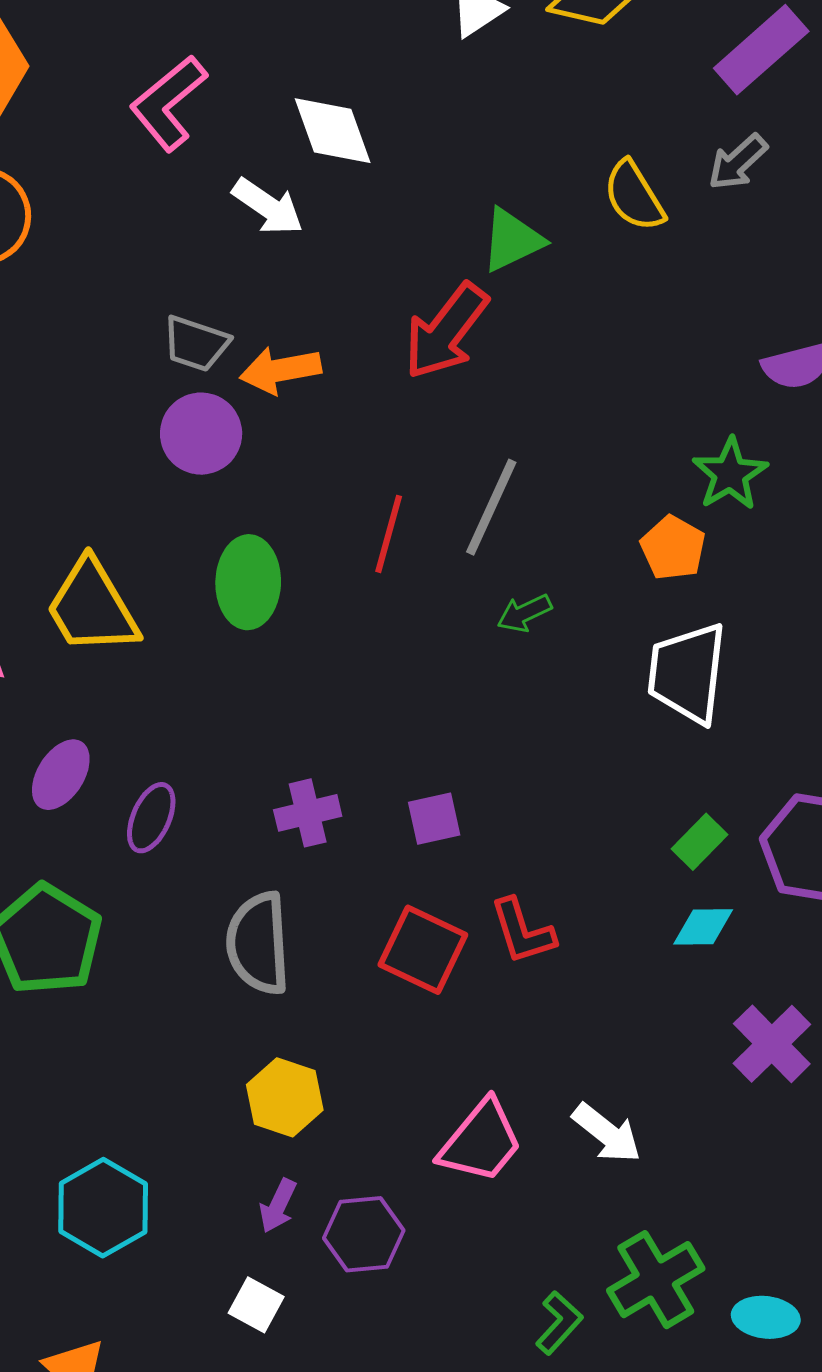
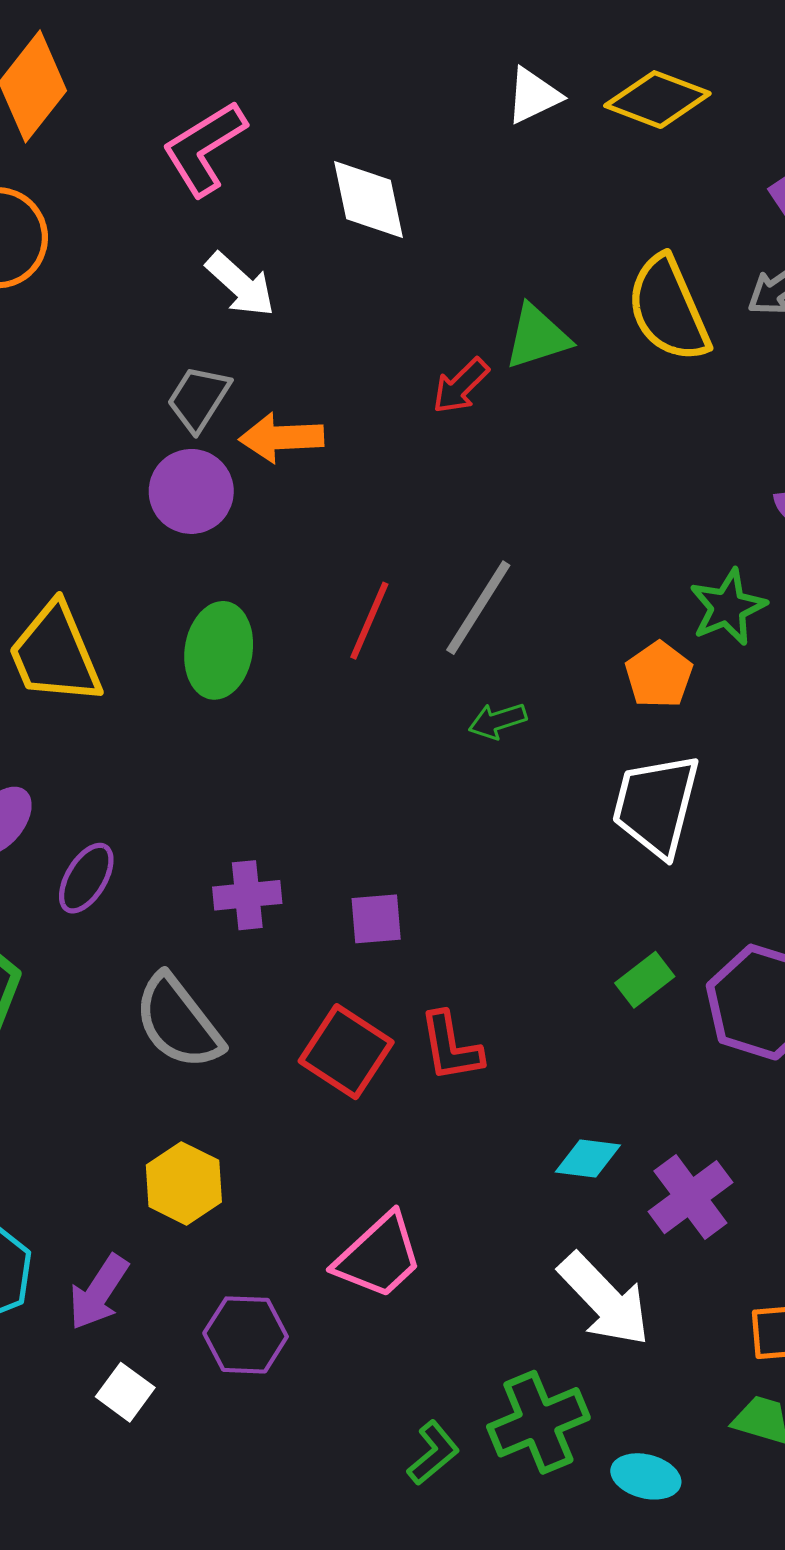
yellow semicircle: (634, 196) -> (668, 309), size x1.4
white arrow: (268, 207) -> (240, 285), moved
red arrow: (446, 331) -> (461, 386), moved, size x0.6
gray trapezoid: (196, 344) -> (199, 398), turned 96
cyan diamond: (703, 927) -> (588, 1158), moved
gray semicircle: (258, 943) -> (178, 1022), turned -42
white arrow: (607, 1133) -> (604, 1300), moved, size x1.4
purple arrow: (278, 1206) -> (99, 1292), moved, size x1.4

